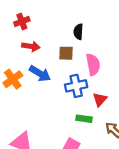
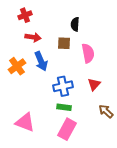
blue arrow: (40, 73) -> (41, 61), turned 36
blue cross: (76, 86) -> (63, 86), moved
green rectangle: (84, 119) -> (64, 107), moved

